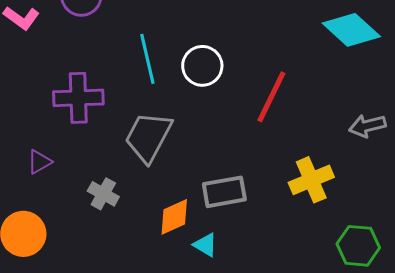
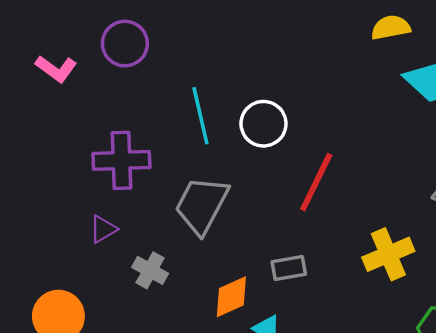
red line: (271, 97) -> (316, 182), moved
purple triangle: (39, 162) -> (103, 229), moved
gray rectangle: (224, 192) -> (289, 268), size x0.7

